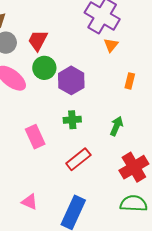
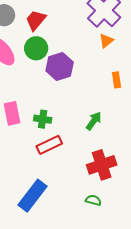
orange rectangle: (130, 81) -> (117, 80), turned -35
green cross: (72, 120) -> (43, 119), moved
green semicircle: (134, 203) -> (93, 200), size x0.6

